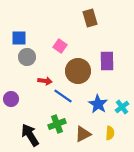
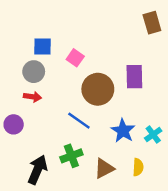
brown rectangle: (90, 18) -> (152, 23), moved
blue square: (19, 38) -> (42, 46), moved
red arrow: (45, 81) -> (32, 97), moved
black arrow: (30, 135) -> (37, 170), turned 55

